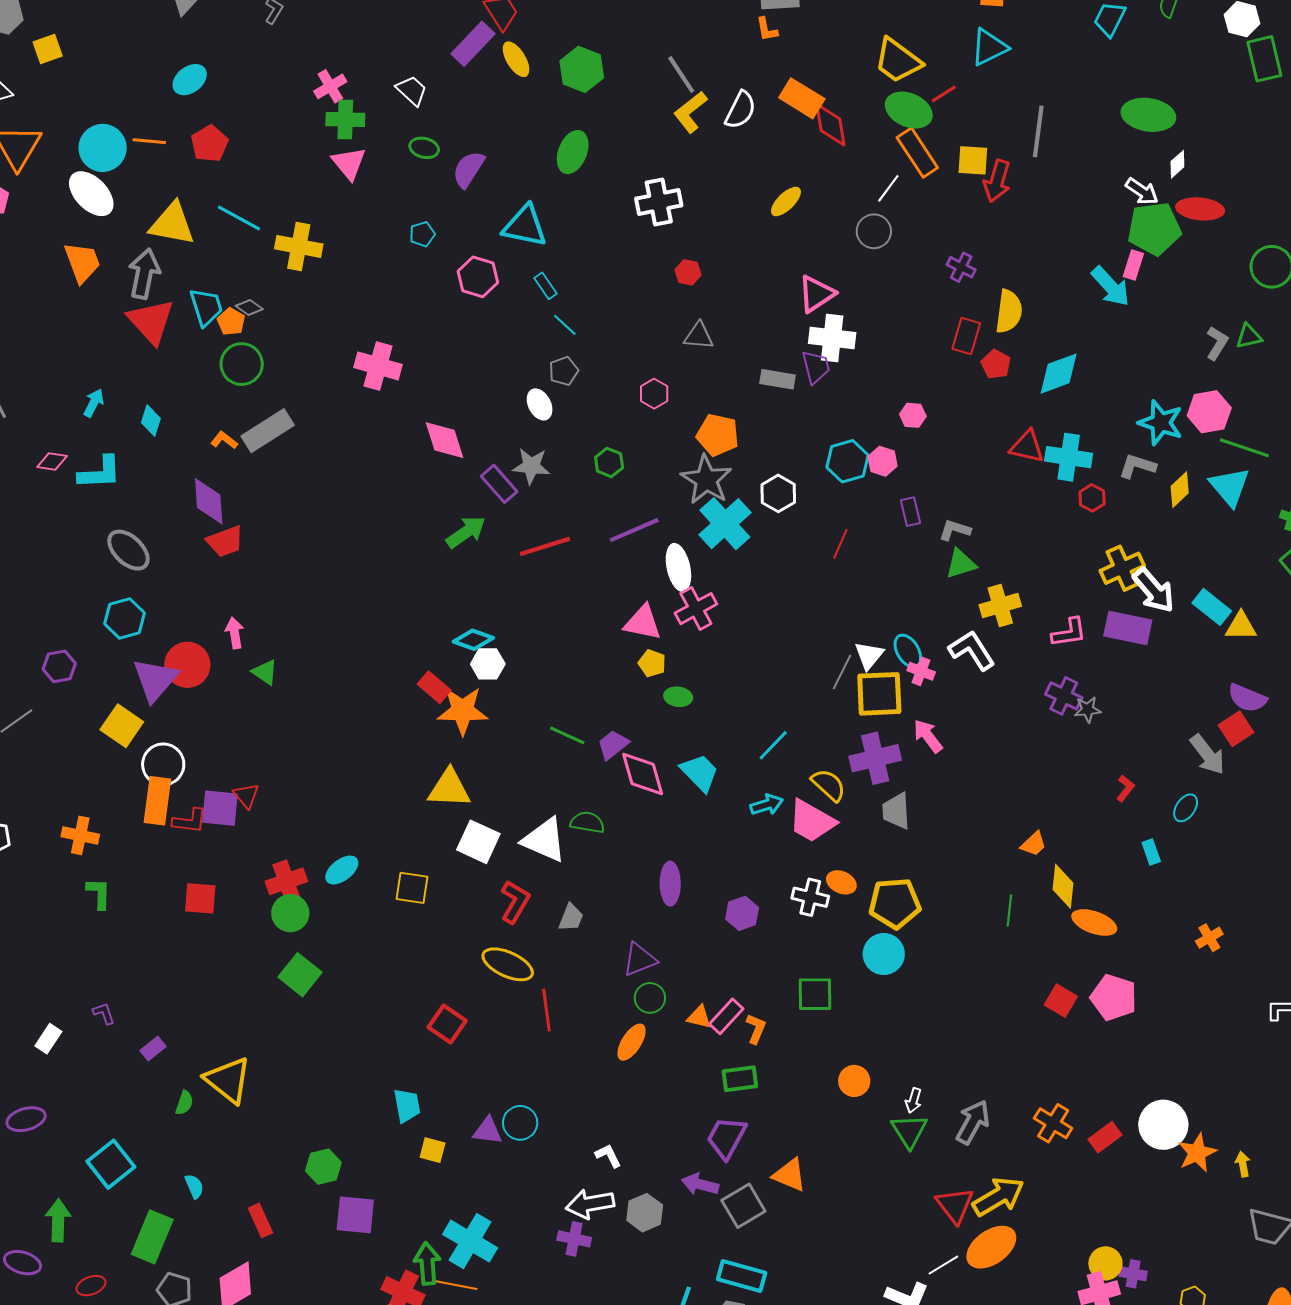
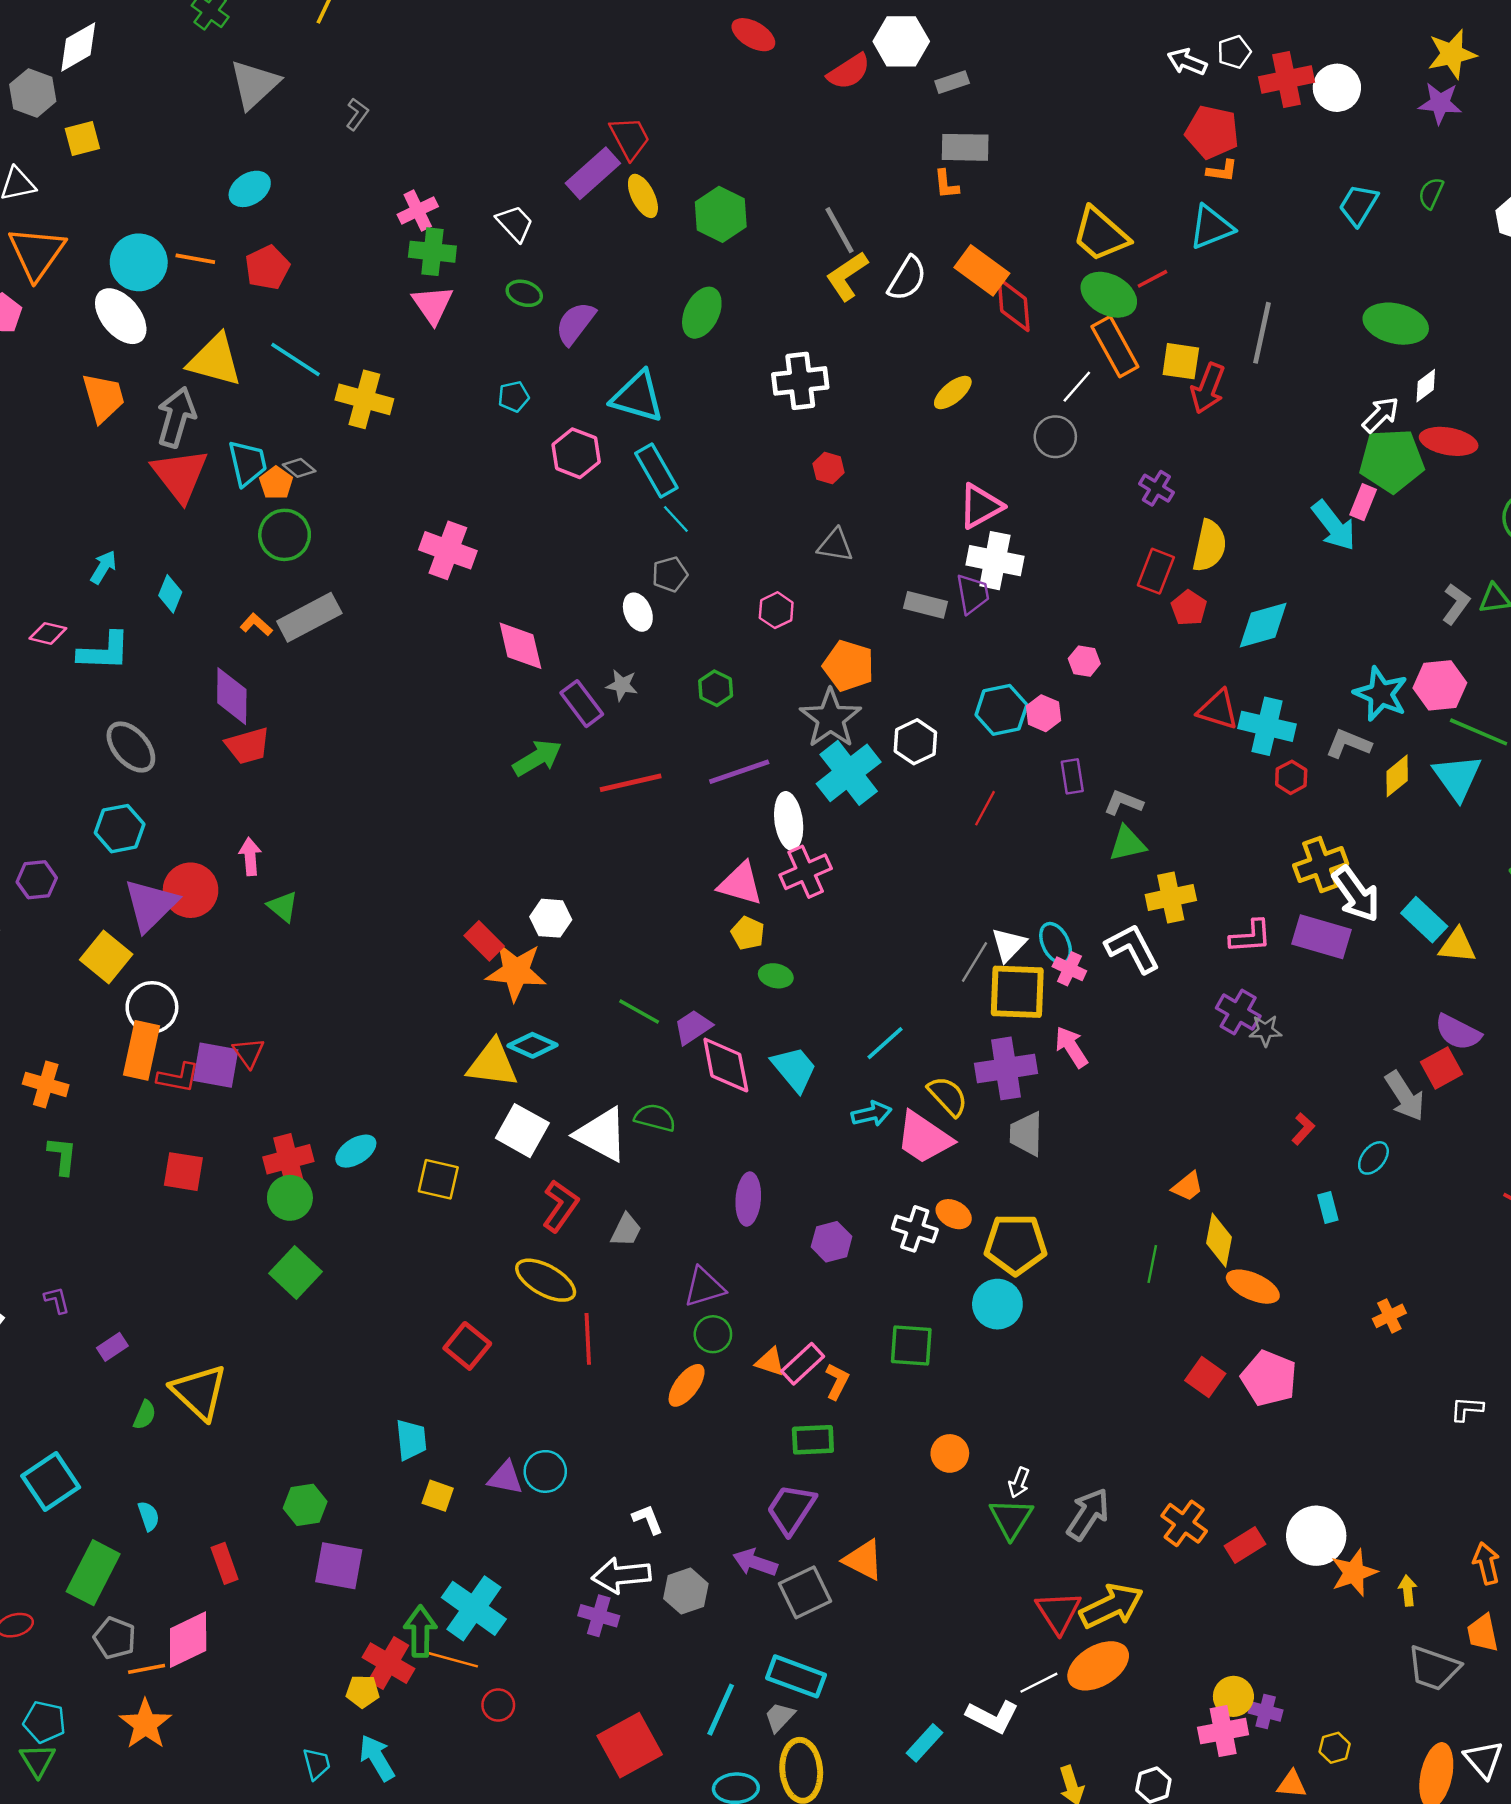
white arrow: (1142, 191) -> (1381, 415), turned -84
cyan rectangle: (546, 286) -> (656, 471), size x1.6
gray star: (531, 466) -> (622, 685), size x0.7
cyan diamond: (473, 640) -> (533, 1045), moved

